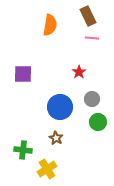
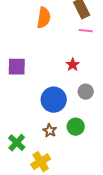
green circle: (98, 122) -> (76, 127), moved
green cross: (23, 150) -> (17, 143), turned 36

